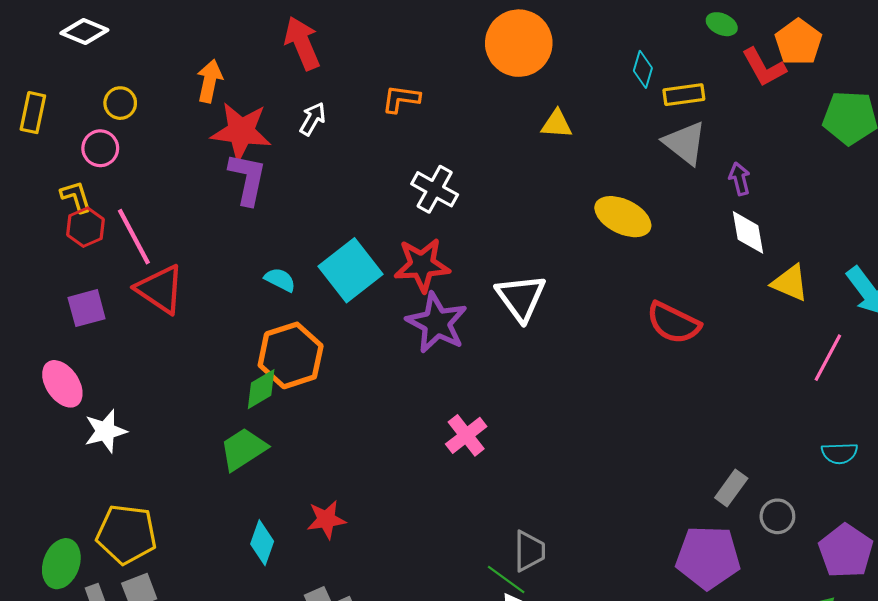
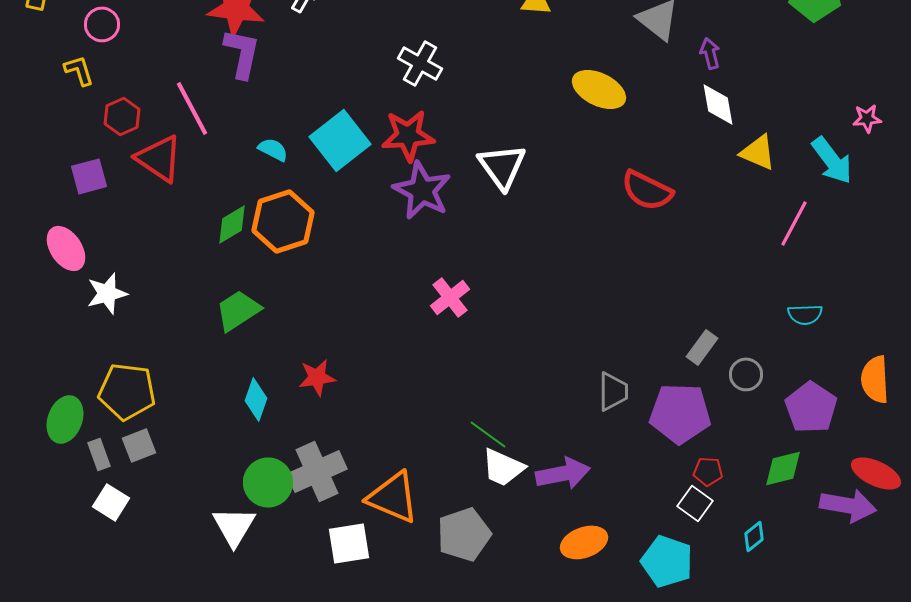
red hexagon: (86, 227) -> (122, 116), moved
pink line: (134, 237) -> (192, 108), moved
green diamond: (261, 389) -> (232, 224), moved
gray trapezoid: (529, 551) -> (613, 391), moved

